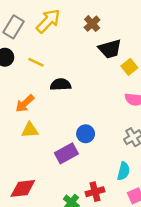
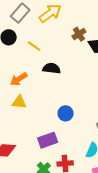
brown cross: (92, 24) -> (79, 34), moved
purple rectangle: (66, 153) -> (48, 140), moved

